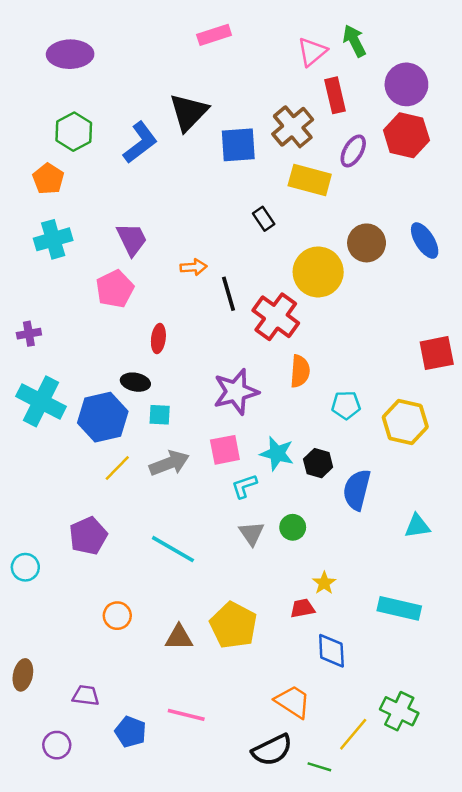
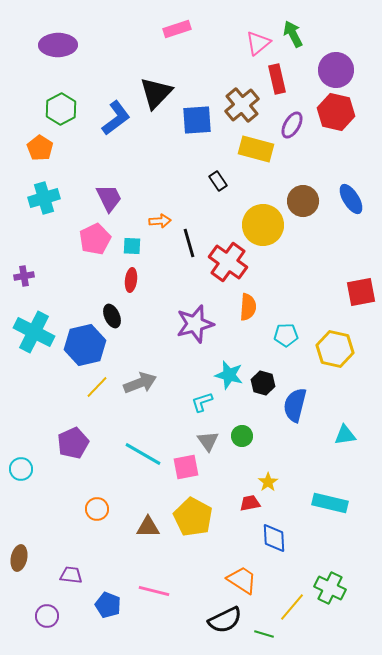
black ellipse: (135, 382) -> (112, 316), turned 55
cyan square: (160, 415) -> (132, 246), moved
pink square: (225, 450) -> (186, 467), moved

